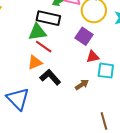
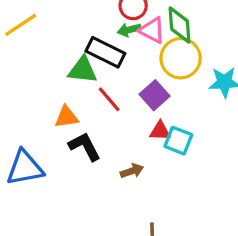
red line: (44, 47) -> (109, 99), moved
cyan square: (106, 71) -> (178, 141), moved
blue triangle: (18, 99) -> (25, 168), turned 50

